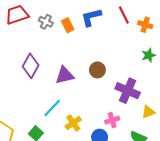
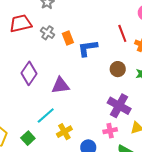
blue L-shape: (91, 17) -> (88, 48), moved
brown circle: (97, 70) -> (118, 69), moved
pink cross: (112, 120) -> (110, 131), moved

